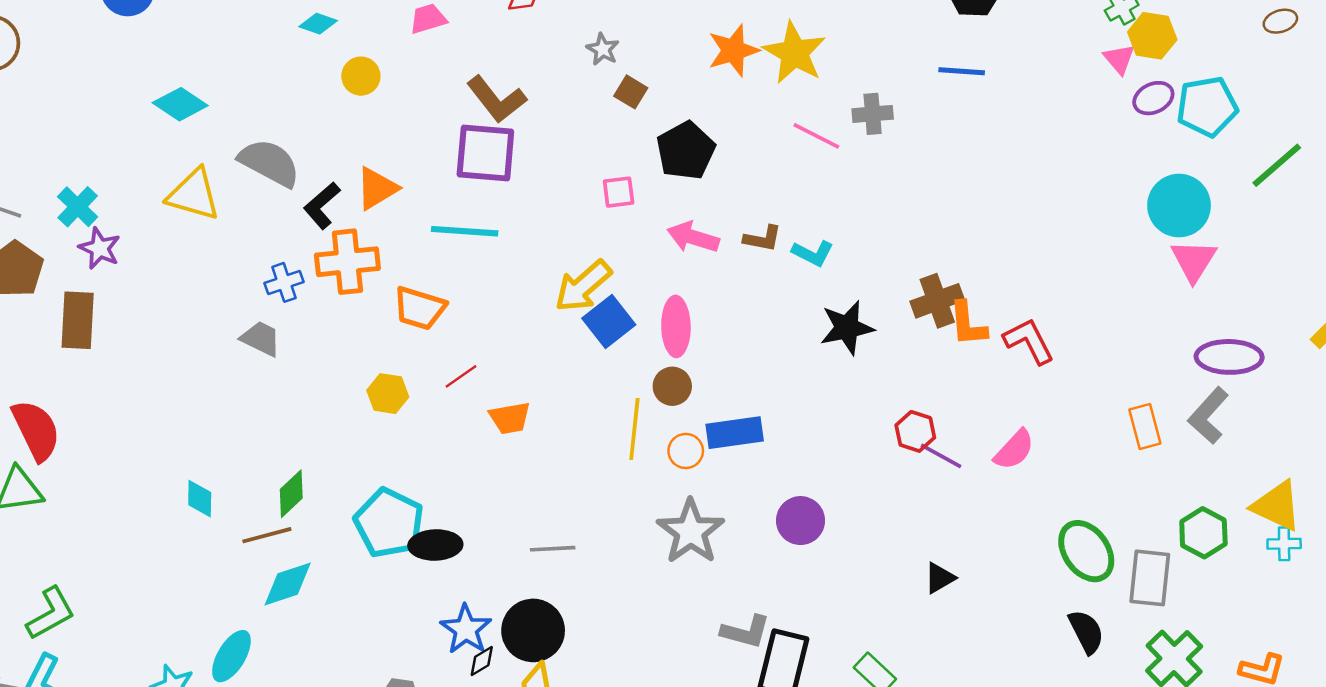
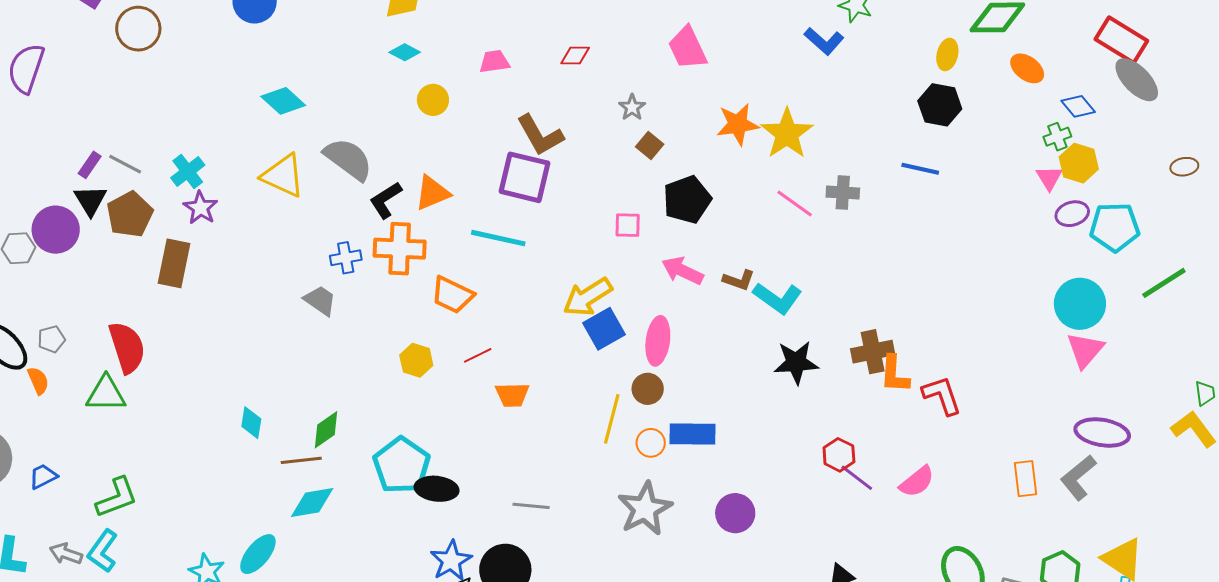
cyan L-shape: (813, 253) -> (777, 298), size x1.4

